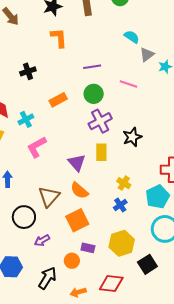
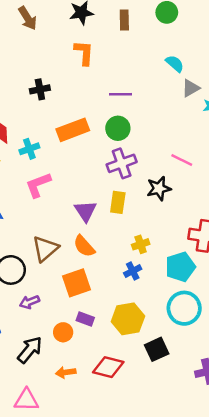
pink line: (128, 84) -> (182, 160), moved
orange rectangle: (58, 100) -> (73, 130), size x1.4
yellow cross: (124, 183) -> (141, 244), turned 32

